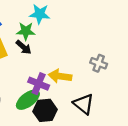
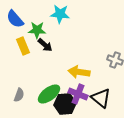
green star: (26, 31) -> (37, 30), moved
purple cross: (39, 84) -> (78, 94), moved

